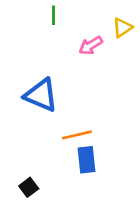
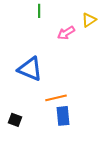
black square: (29, 187) -> (15, 120), moved, turned -32

